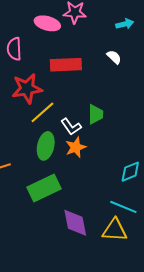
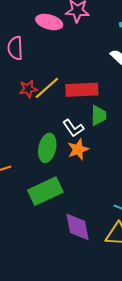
red rectangle: (66, 65) -> (82, 90), moved
red star: (27, 89) -> (28, 89), size x0.6
yellow line: (42, 112) -> (47, 88), moved

